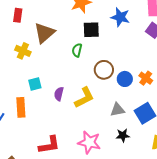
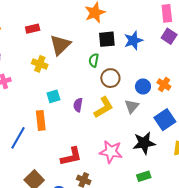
red rectangle: (18, 15) -> (33, 29), turned 72
blue star: (120, 17) -> (133, 40), moved, turned -30
brown circle: (104, 70) -> (110, 78), moved
gray triangle: (117, 110) -> (132, 106), moved, turned -35
black star: (123, 135) -> (144, 143), size x1.6

